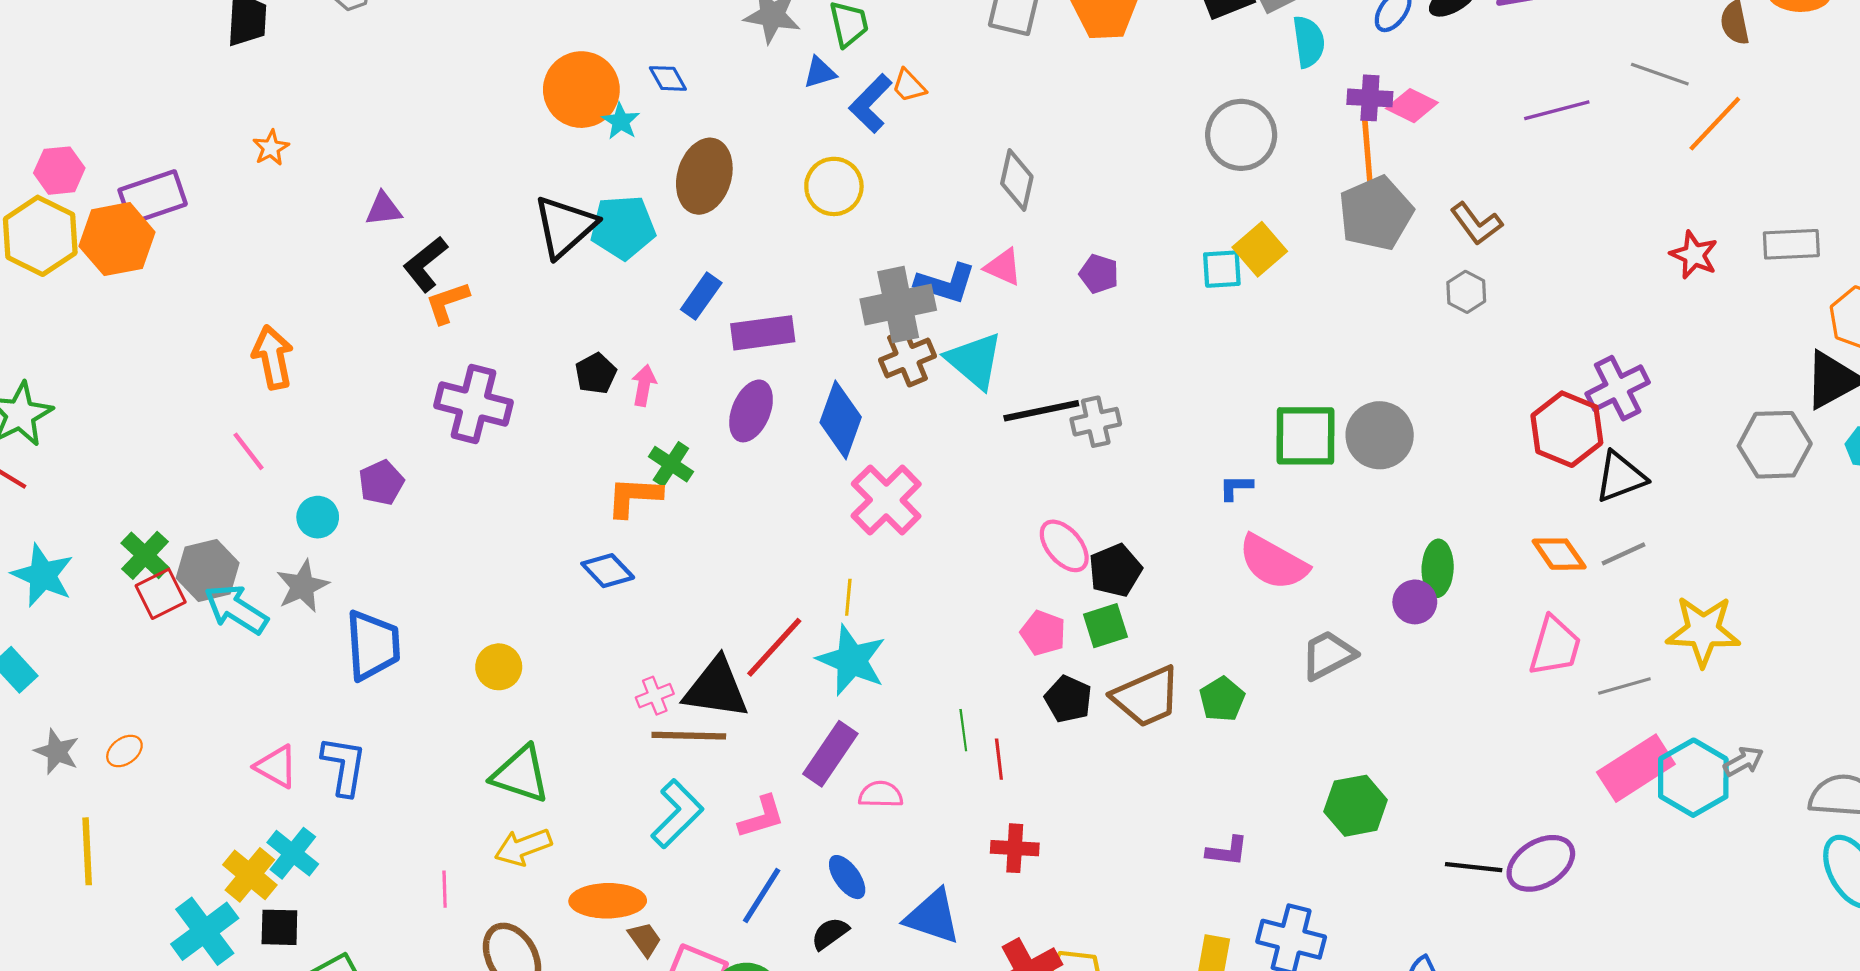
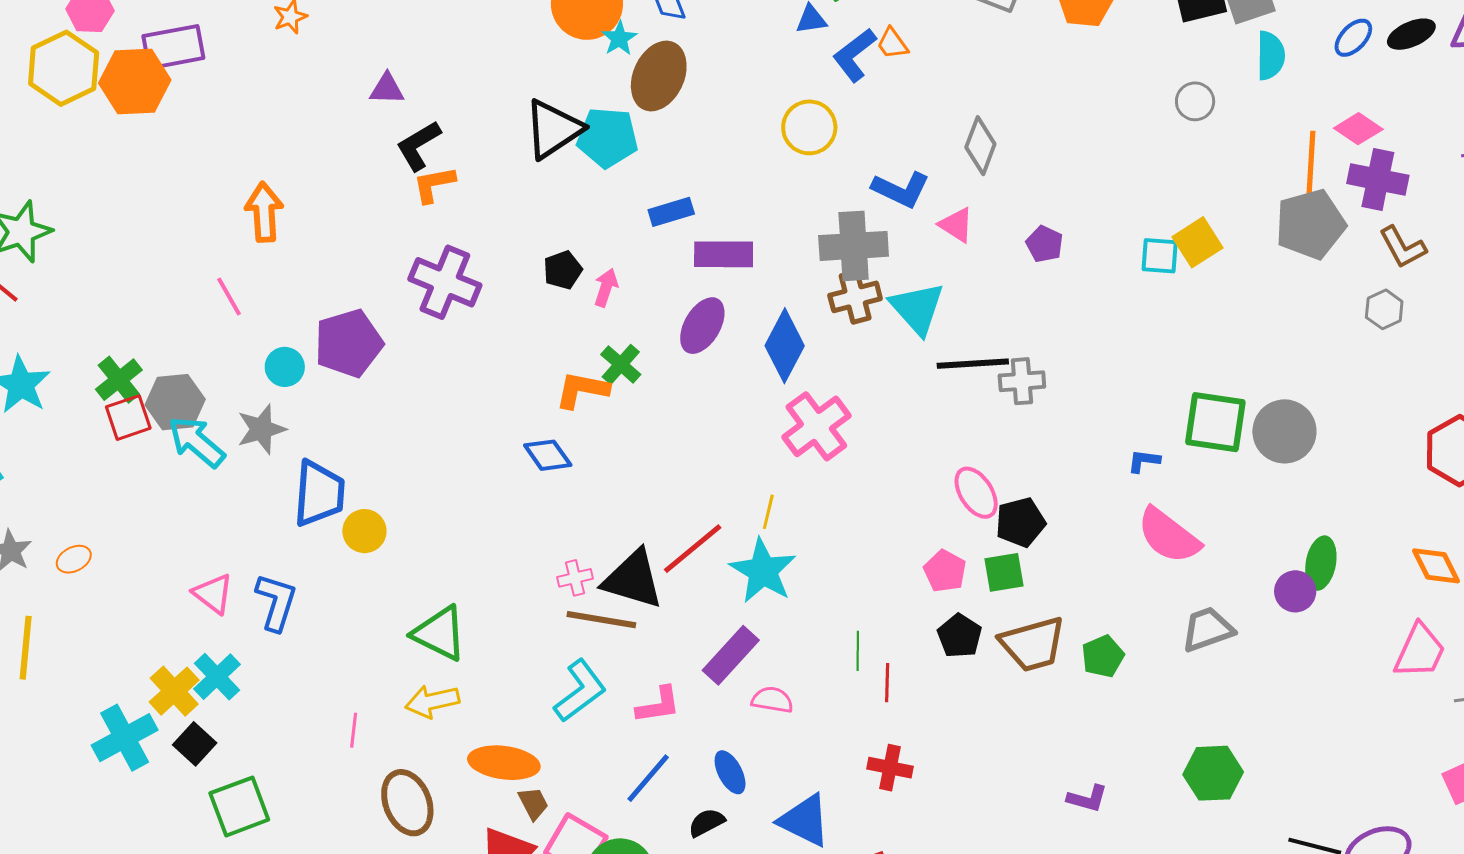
purple cross: (1370, 98) -> (1378, 179), moved, size x1.4
gray circle: (1241, 135) -> (1195, 101), moved, size x0.6
brown ellipse: (704, 176) -> (659, 76), moved
blue L-shape: (946, 283) -> (901, 189), moved
blue rectangle: (701, 296) -> (671, 212), turned 30
purple pentagon: (381, 483) -> (349, 343), size x1.6
yellow circle: (499, 667) -> (364, 531), moved
black square: (279, 927) -> (195, 744), turned 33

